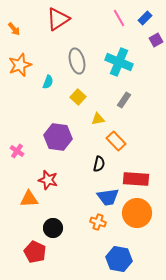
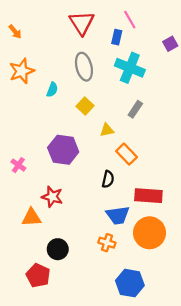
blue rectangle: (145, 18) -> (117, 37), moved, turned -32
red triangle: (58, 19) -> (82, 23), moved, turned -30

